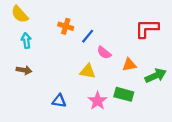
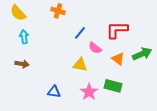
orange cross: (66, 26) -> (58, 11), moved
red L-shape: (147, 29) -> (117, 30), moved
orange triangle: (129, 65) -> (118, 59), turned 48
green arrow: (156, 76) -> (142, 54), moved

